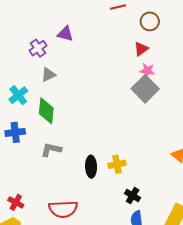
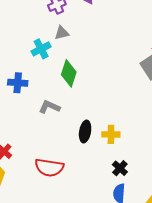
cyan cross: (18, 95) -> (41, 49), moved
green diamond: (46, 111) -> (69, 73), moved

